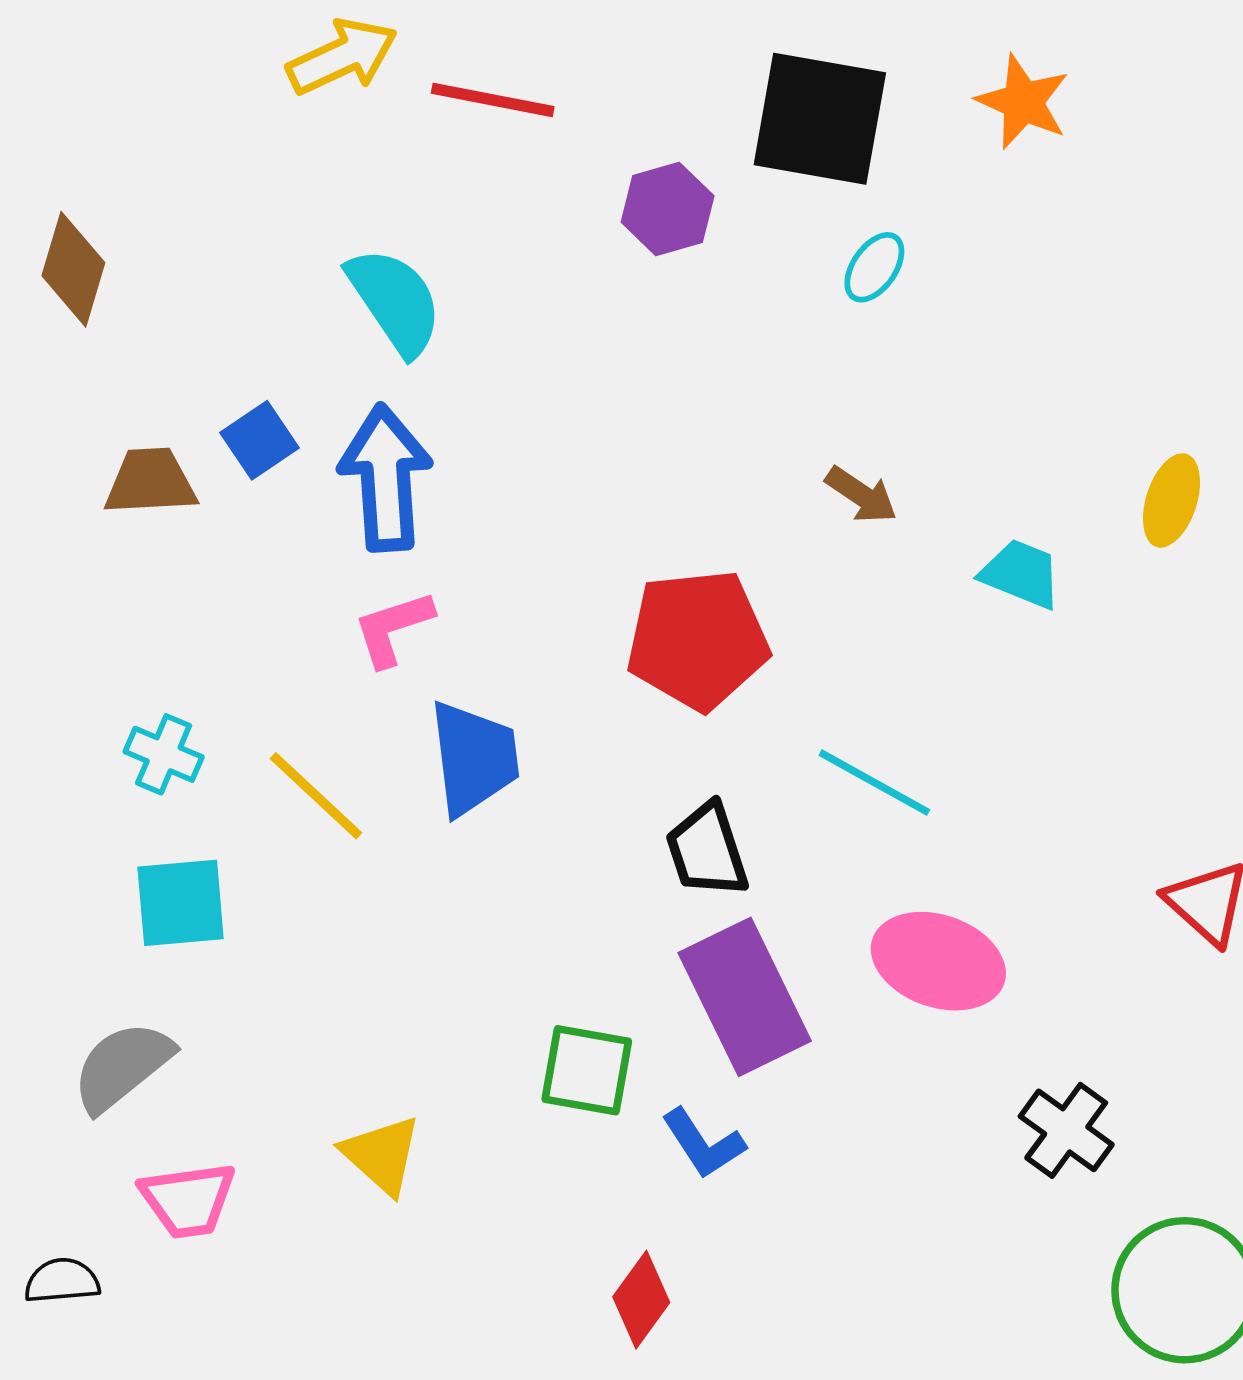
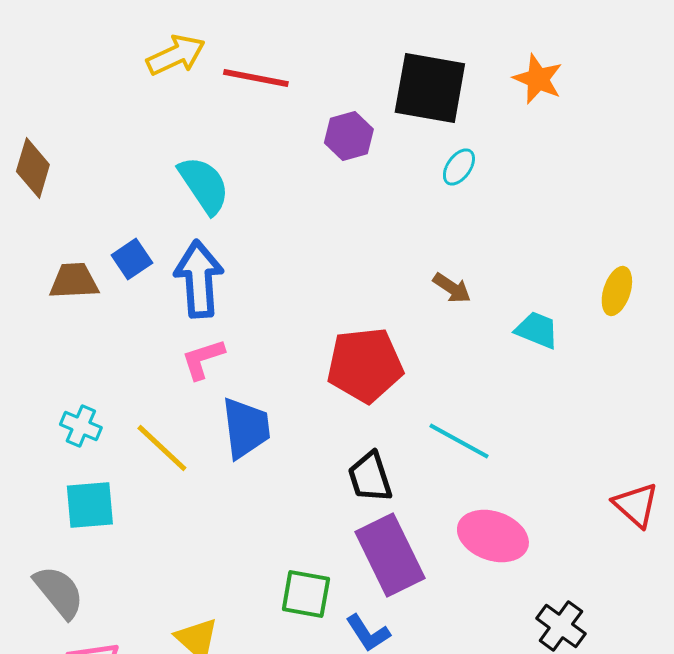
gray semicircle: (122, 1066) -> (59, 592), turned 90

